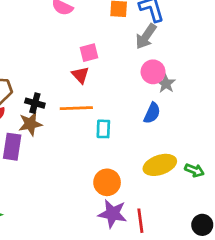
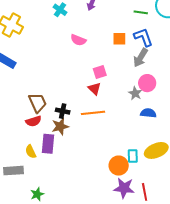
gray star: (166, 84) -> (135, 93), moved
blue semicircle: (152, 113) -> (148, 113), turned -105
cyan rectangle: (103, 129) -> (133, 156), moved

